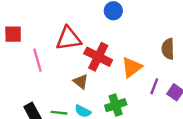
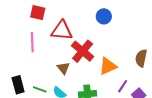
red square: (13, 34) -> (38, 13), moved

